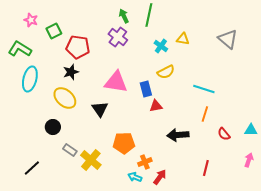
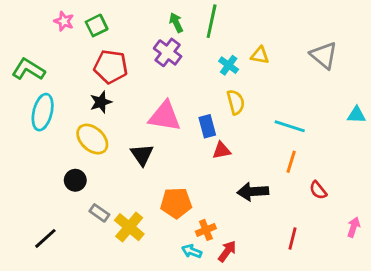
pink star: (31, 20) -> (64, 21), moved
green square: (54, 31) -> (97, 25), moved
yellow semicircle: (166, 72) -> (236, 102), turned -78
cyan triangle: (251, 130) -> (356, 115), moved

